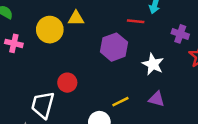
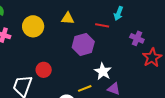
yellow triangle: (76, 18) -> (68, 18), moved
white star: (153, 64) -> (103, 71), moved

